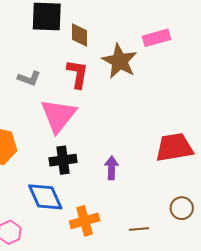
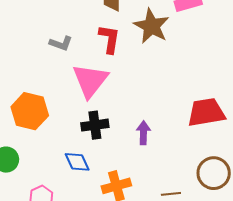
blue diamond: (45, 197) -> (77, 162), size x0.7
brown circle: (182, 208) -> (214, 173), size x1.4

